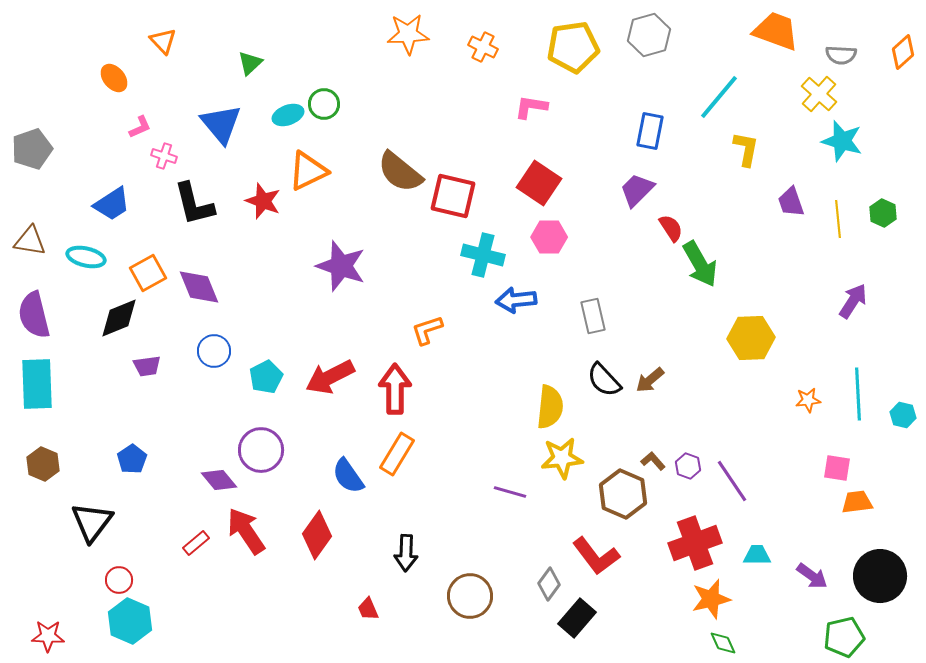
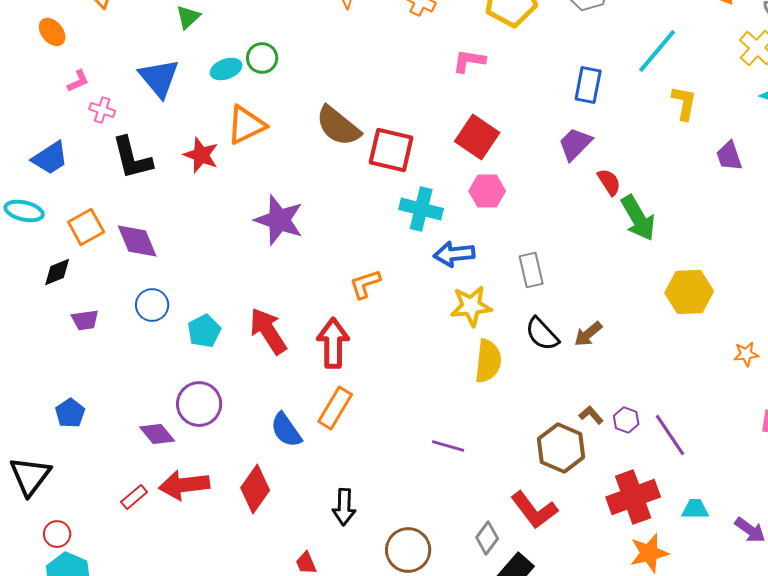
black diamond: (119, 318) -> (57, 272), size x0.7
red arrow: (330, 377) -> (268, 331), turned 84
yellow star: (562, 458) -> (471, 306), moved
red arrow: (246, 531) -> (184, 485), turned -63

